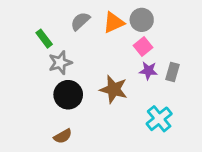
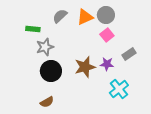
green rectangle: (44, 39) -> (33, 29), turned -48
purple star: (148, 71) -> (107, 64), moved
gray rectangle: (172, 72) -> (129, 54), turned 40
brown star: (114, 89) -> (85, 67), turned -30

